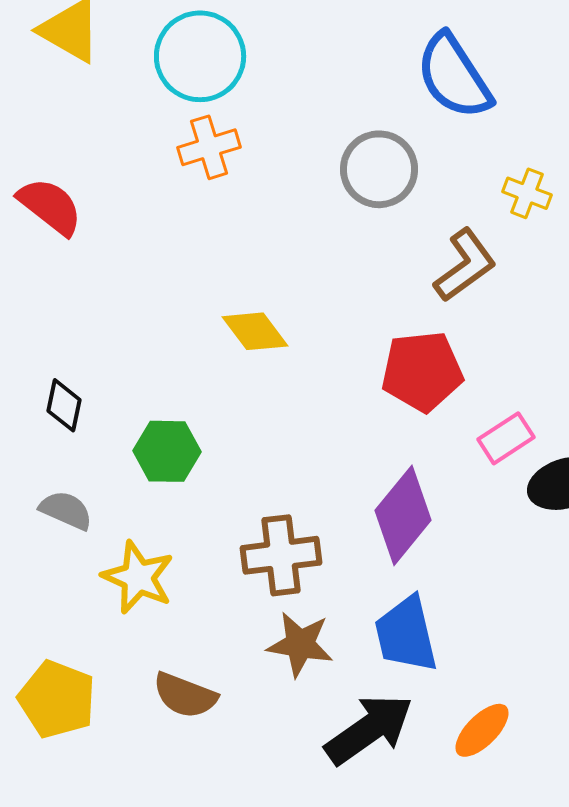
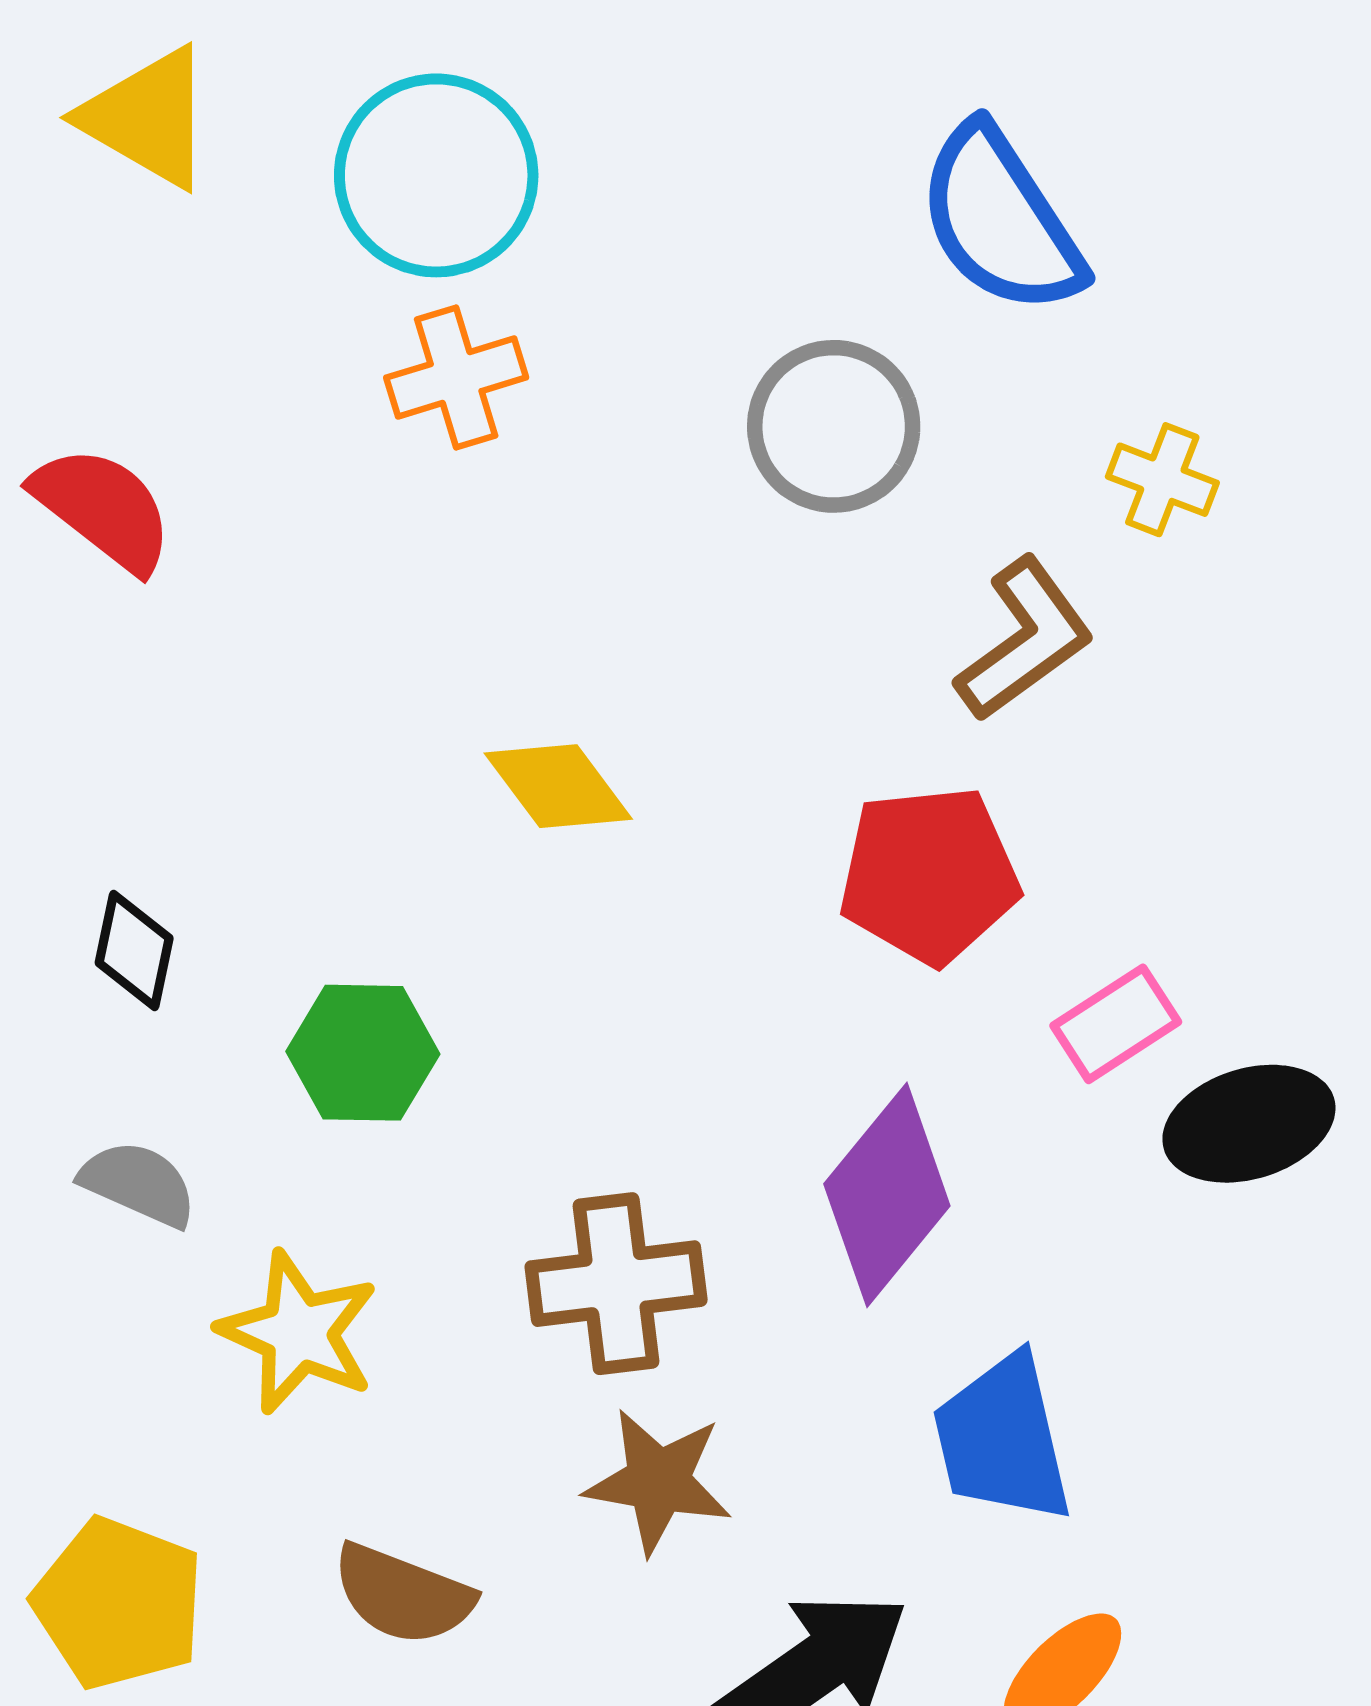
blue trapezoid: (406, 634) -> (1002, 1439), moved

